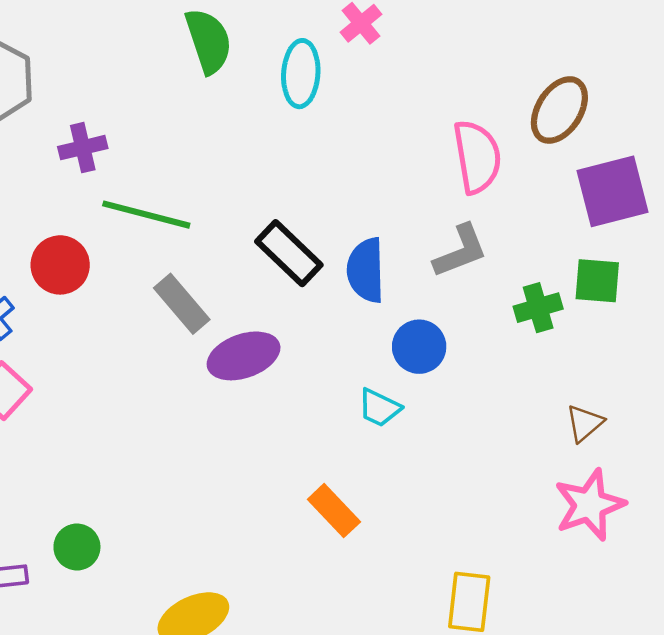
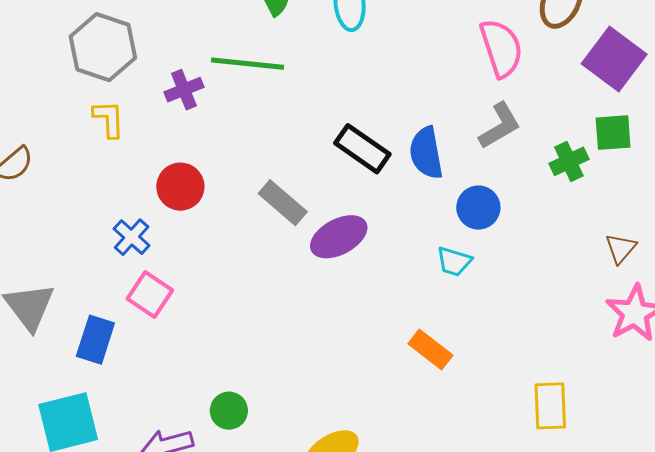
purple square: (612, 191) -> (614, 59), turned -30
green line: (146, 215) -> (248, 64), moved

